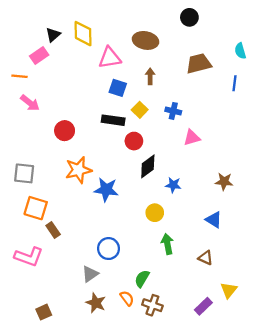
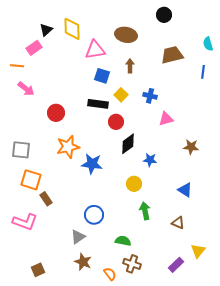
brown star: (224, 181) -> (191, 147), moved
green semicircle: (142, 279) -> (123, 241), turned 70
orange semicircle: (127, 298) -> (110, 274), moved

